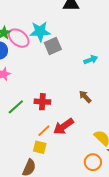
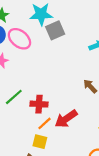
pink ellipse: (19, 38) -> (19, 39), moved
red cross: (42, 102) -> (39, 104), moved

